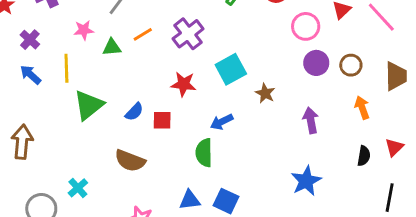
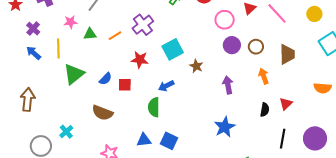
orange line: (143, 34) -> (115, 36), moved

